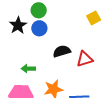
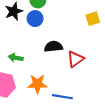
red triangle: (85, 59) -> (75, 59), turned -30

